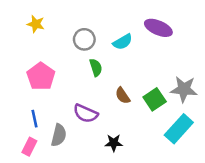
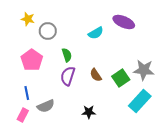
gray circle: (84, 39) -> (48, 31), moved
green semicircle: (96, 67) -> (67, 55), moved
purple semicircle: (86, 113) -> (68, 76), moved, turned 84
gray semicircle: (59, 135) -> (46, 106), turned 54

